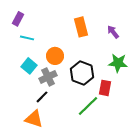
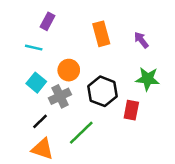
purple rectangle: (18, 19) -> (47, 21), moved
black line: (42, 97) -> (40, 121), moved
green line: (88, 106) -> (81, 133), moved

